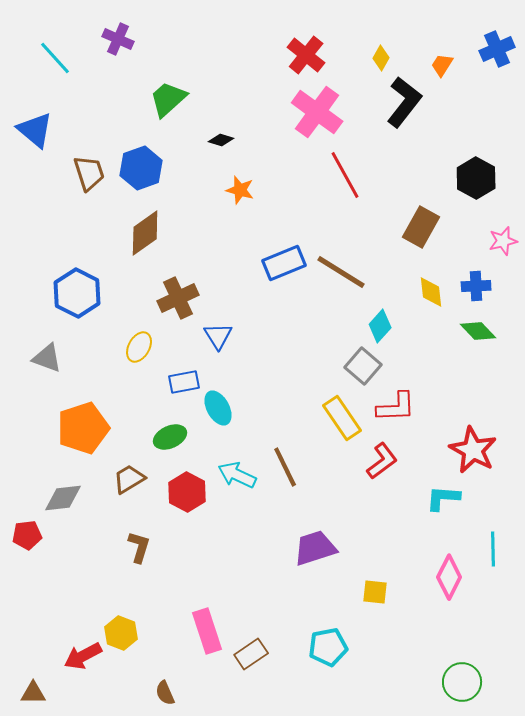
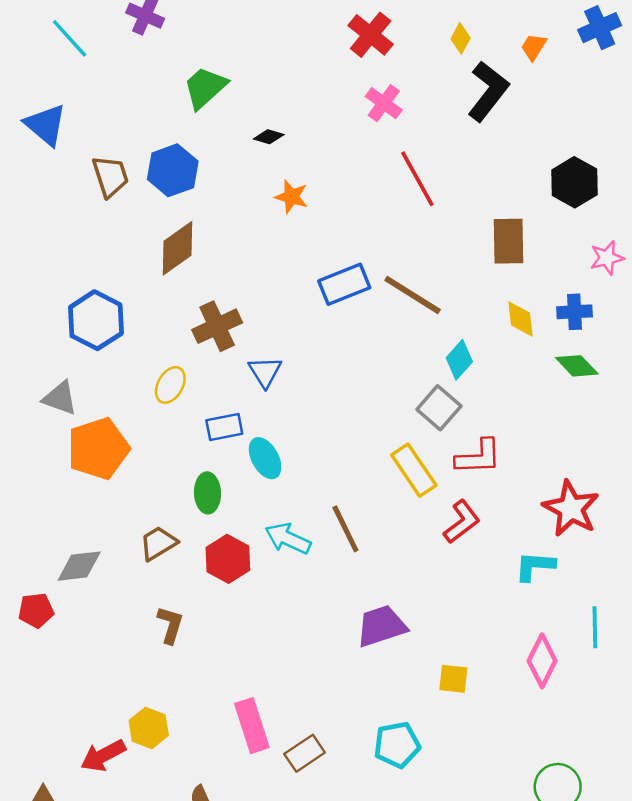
pink cross: (317, 112) -> (384, 103), size x0.6
brown rectangle: (421, 227) -> (508, 241), turned -30
orange pentagon: (83, 428) -> (98, 449), moved
green ellipse: (170, 437) -> (207, 493), turned -68

